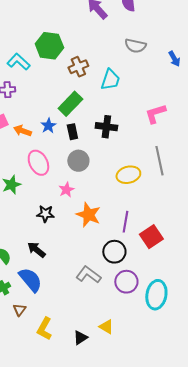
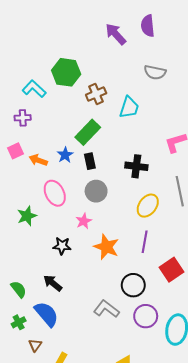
black cross: (106, 127) -> (136, 166), moved
yellow ellipse: (128, 175) -> (148, 206), turned -40
purple line: (125, 222) -> (145, 242), moved

